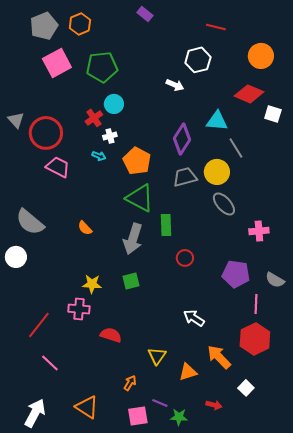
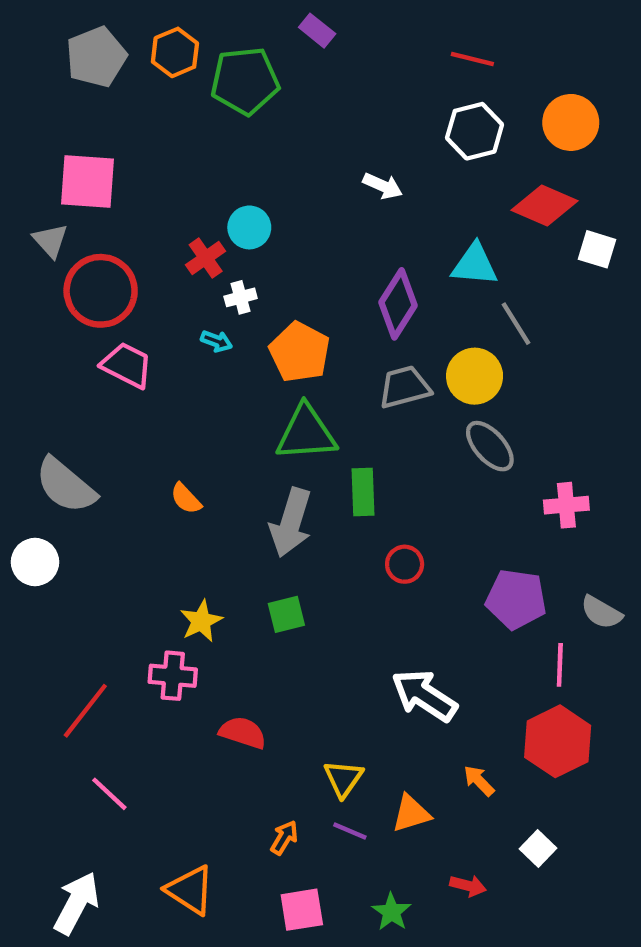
white hexagon: (198, 60) -> (475, 131), moved
pink square: (57, 63) -> (87, 181), moved, turned 32
green pentagon: (102, 67) -> (245, 81), moved
gray triangle: (16, 120) -> (50, 241), moved
green triangle: (140, 198) -> (306, 433), turned -32
yellow star: (92, 284) -> (201, 621), turned -30
white arrow: (194, 318) -> (424, 695), size x1.4
orange arrow: (219, 357) -> (479, 781), size x0.6
purple line: (160, 403) -> (350, 831), moved
green star: (179, 417) -> (391, 912), turned 30

